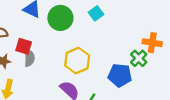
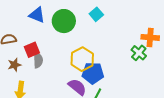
red square: (24, 46) -> (32, 50), turned -35
blue pentagon: (120, 75) -> (93, 73), moved

